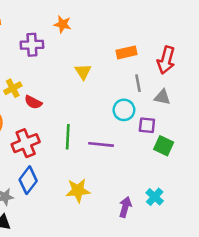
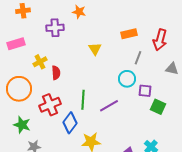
gray line: (138, 83) -> (138, 58), turned 32
gray triangle: (162, 97) -> (172, 69), moved
red semicircle: (33, 102) -> (56, 73), turned -120
purple line: (101, 144) -> (109, 106), turned -36
blue diamond: (28, 180) -> (70, 123), moved

